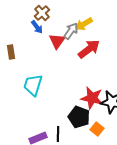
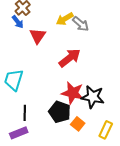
gray arrow: (71, 31) -> (81, 24), moved, turned 96
red arrow: (89, 49) -> (70, 58), moved
black line: (58, 134) -> (25, 113), moved

